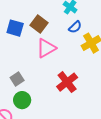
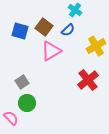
blue semicircle: (75, 27) -> (68, 30), moved
red cross: (67, 82) -> (88, 80), moved

